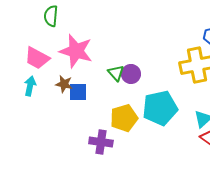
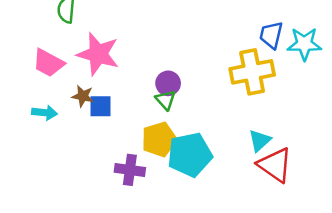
green triangle: (116, 73) -> (166, 100), moved
cyan arrow: (30, 86) -> (45, 113), moved, turned 84
cyan pentagon: (160, 108) -> (190, 155), moved

